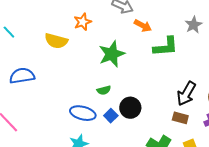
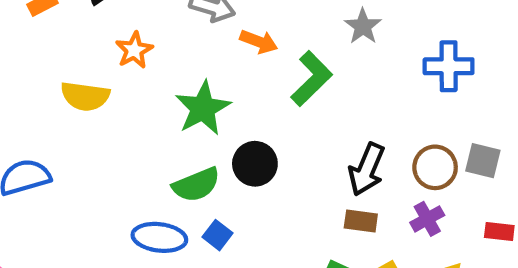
green L-shape: (166, 47) -> (311, 79), turned -32
green semicircle: (104, 90) -> (196, 185), size x1.6
black circle: (130, 108) -> (255, 164), moved

